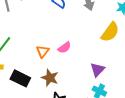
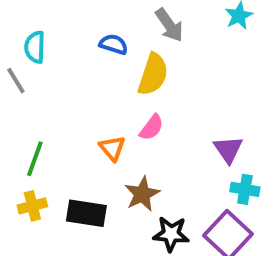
yellow semicircle: (110, 32) -> (153, 74), moved
brown star: (50, 78) -> (142, 194), turned -30

